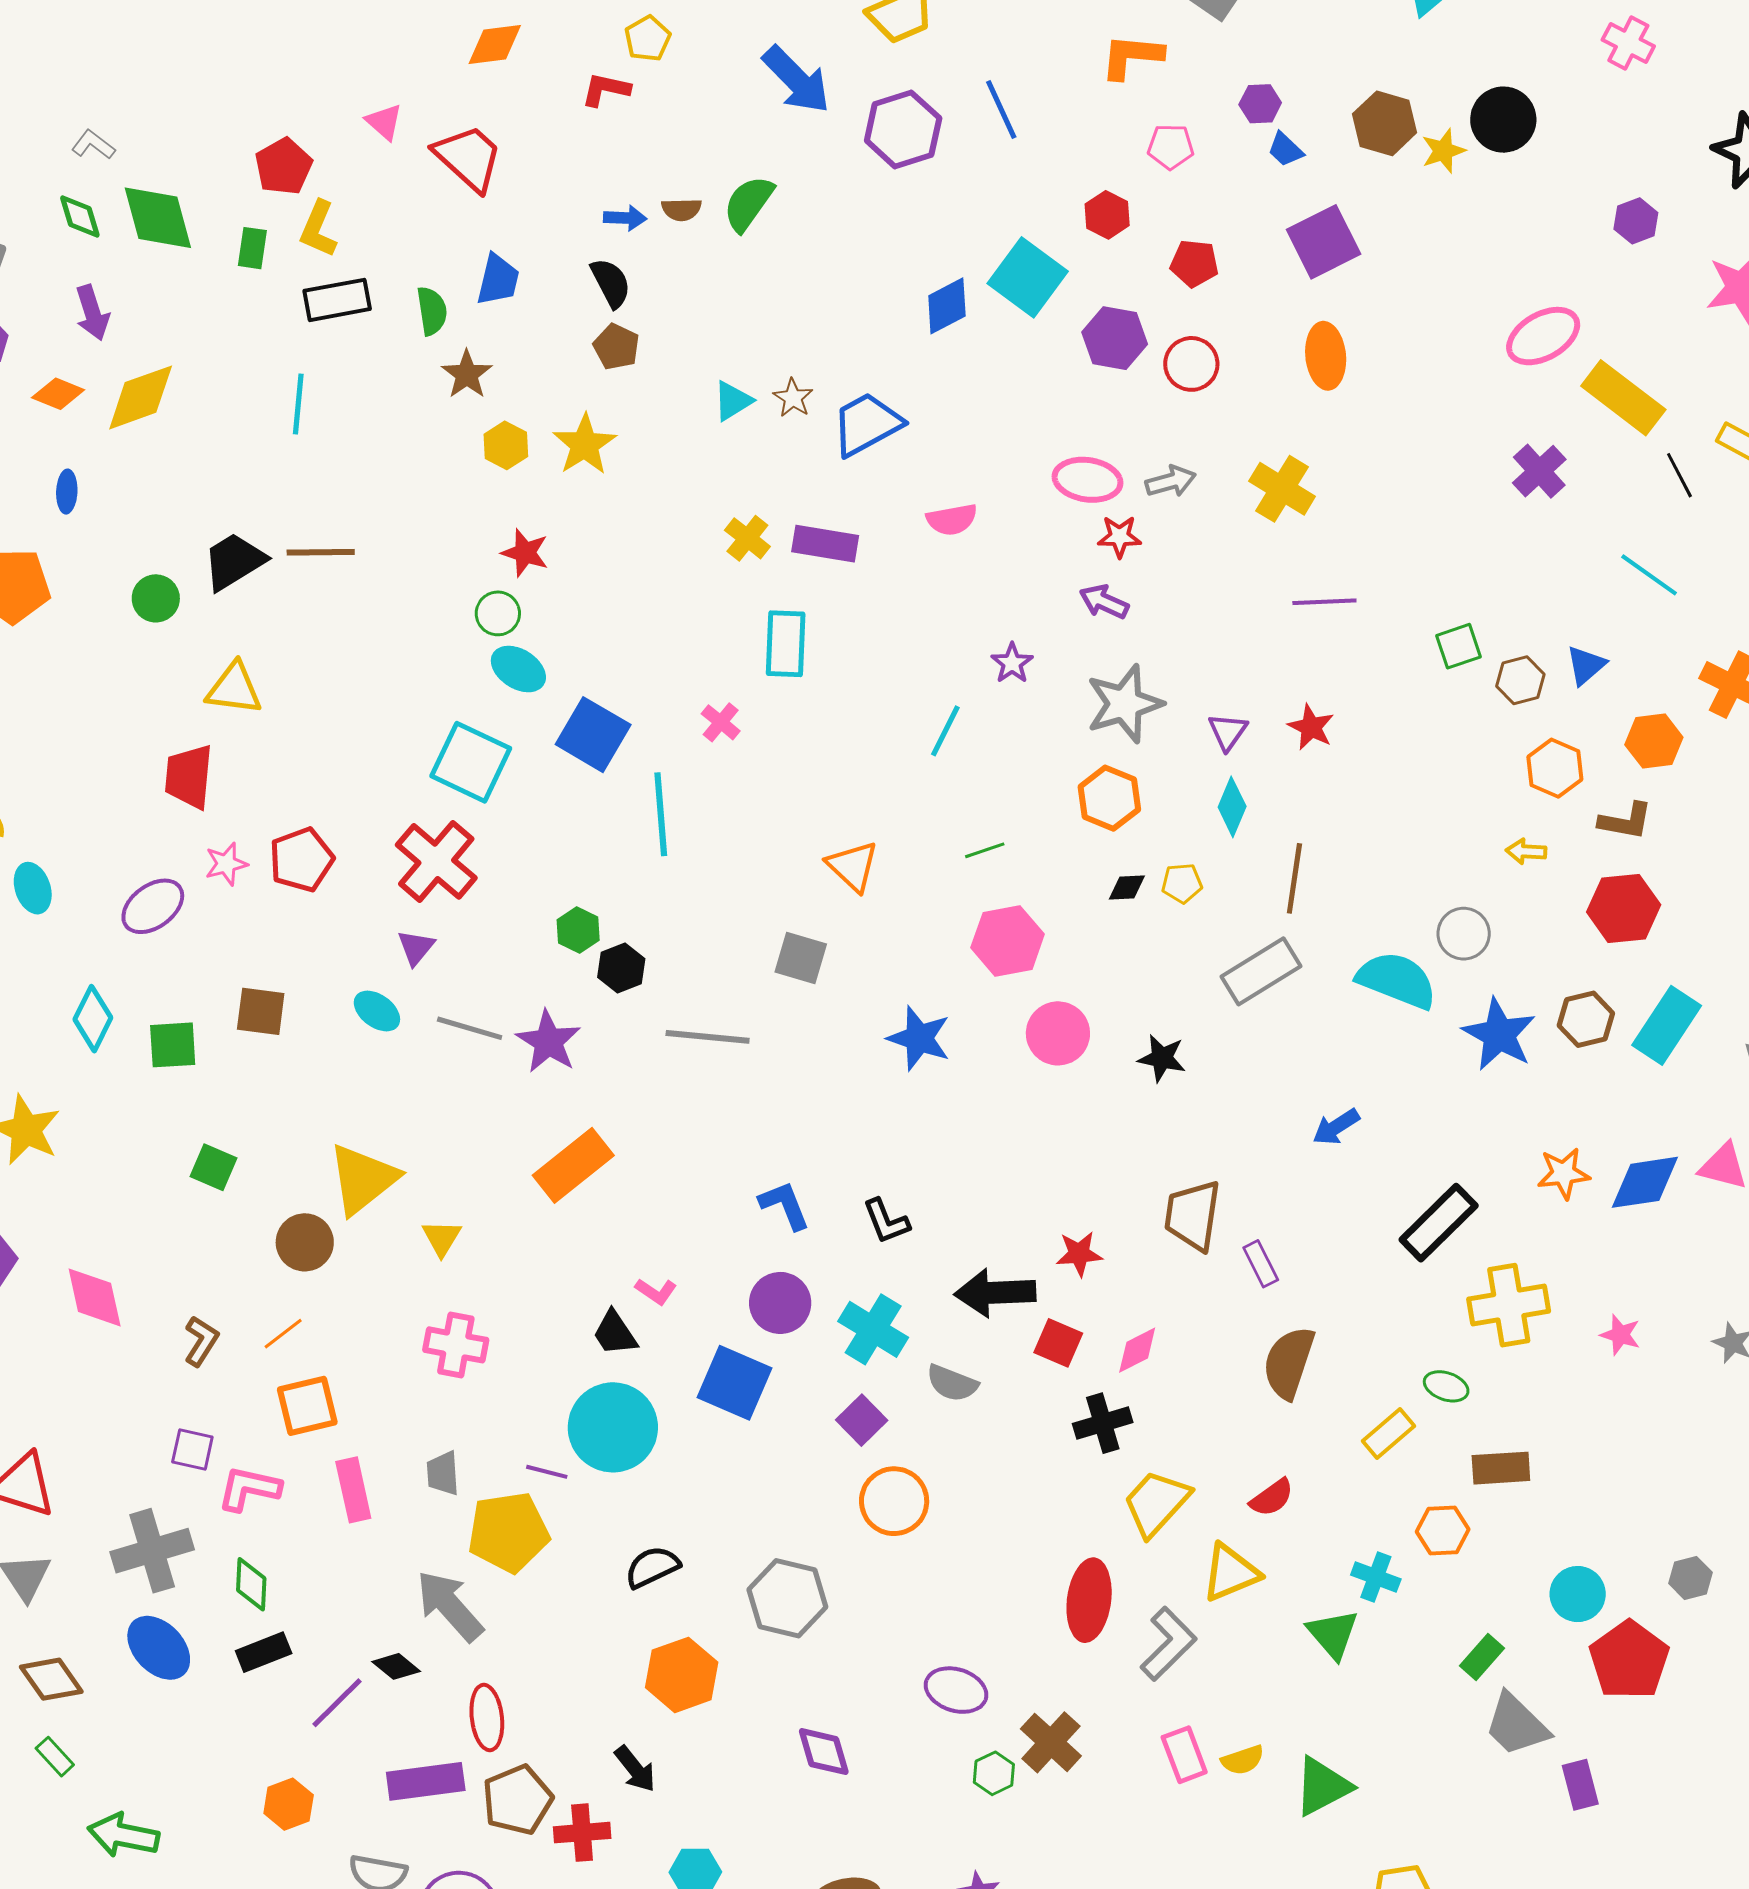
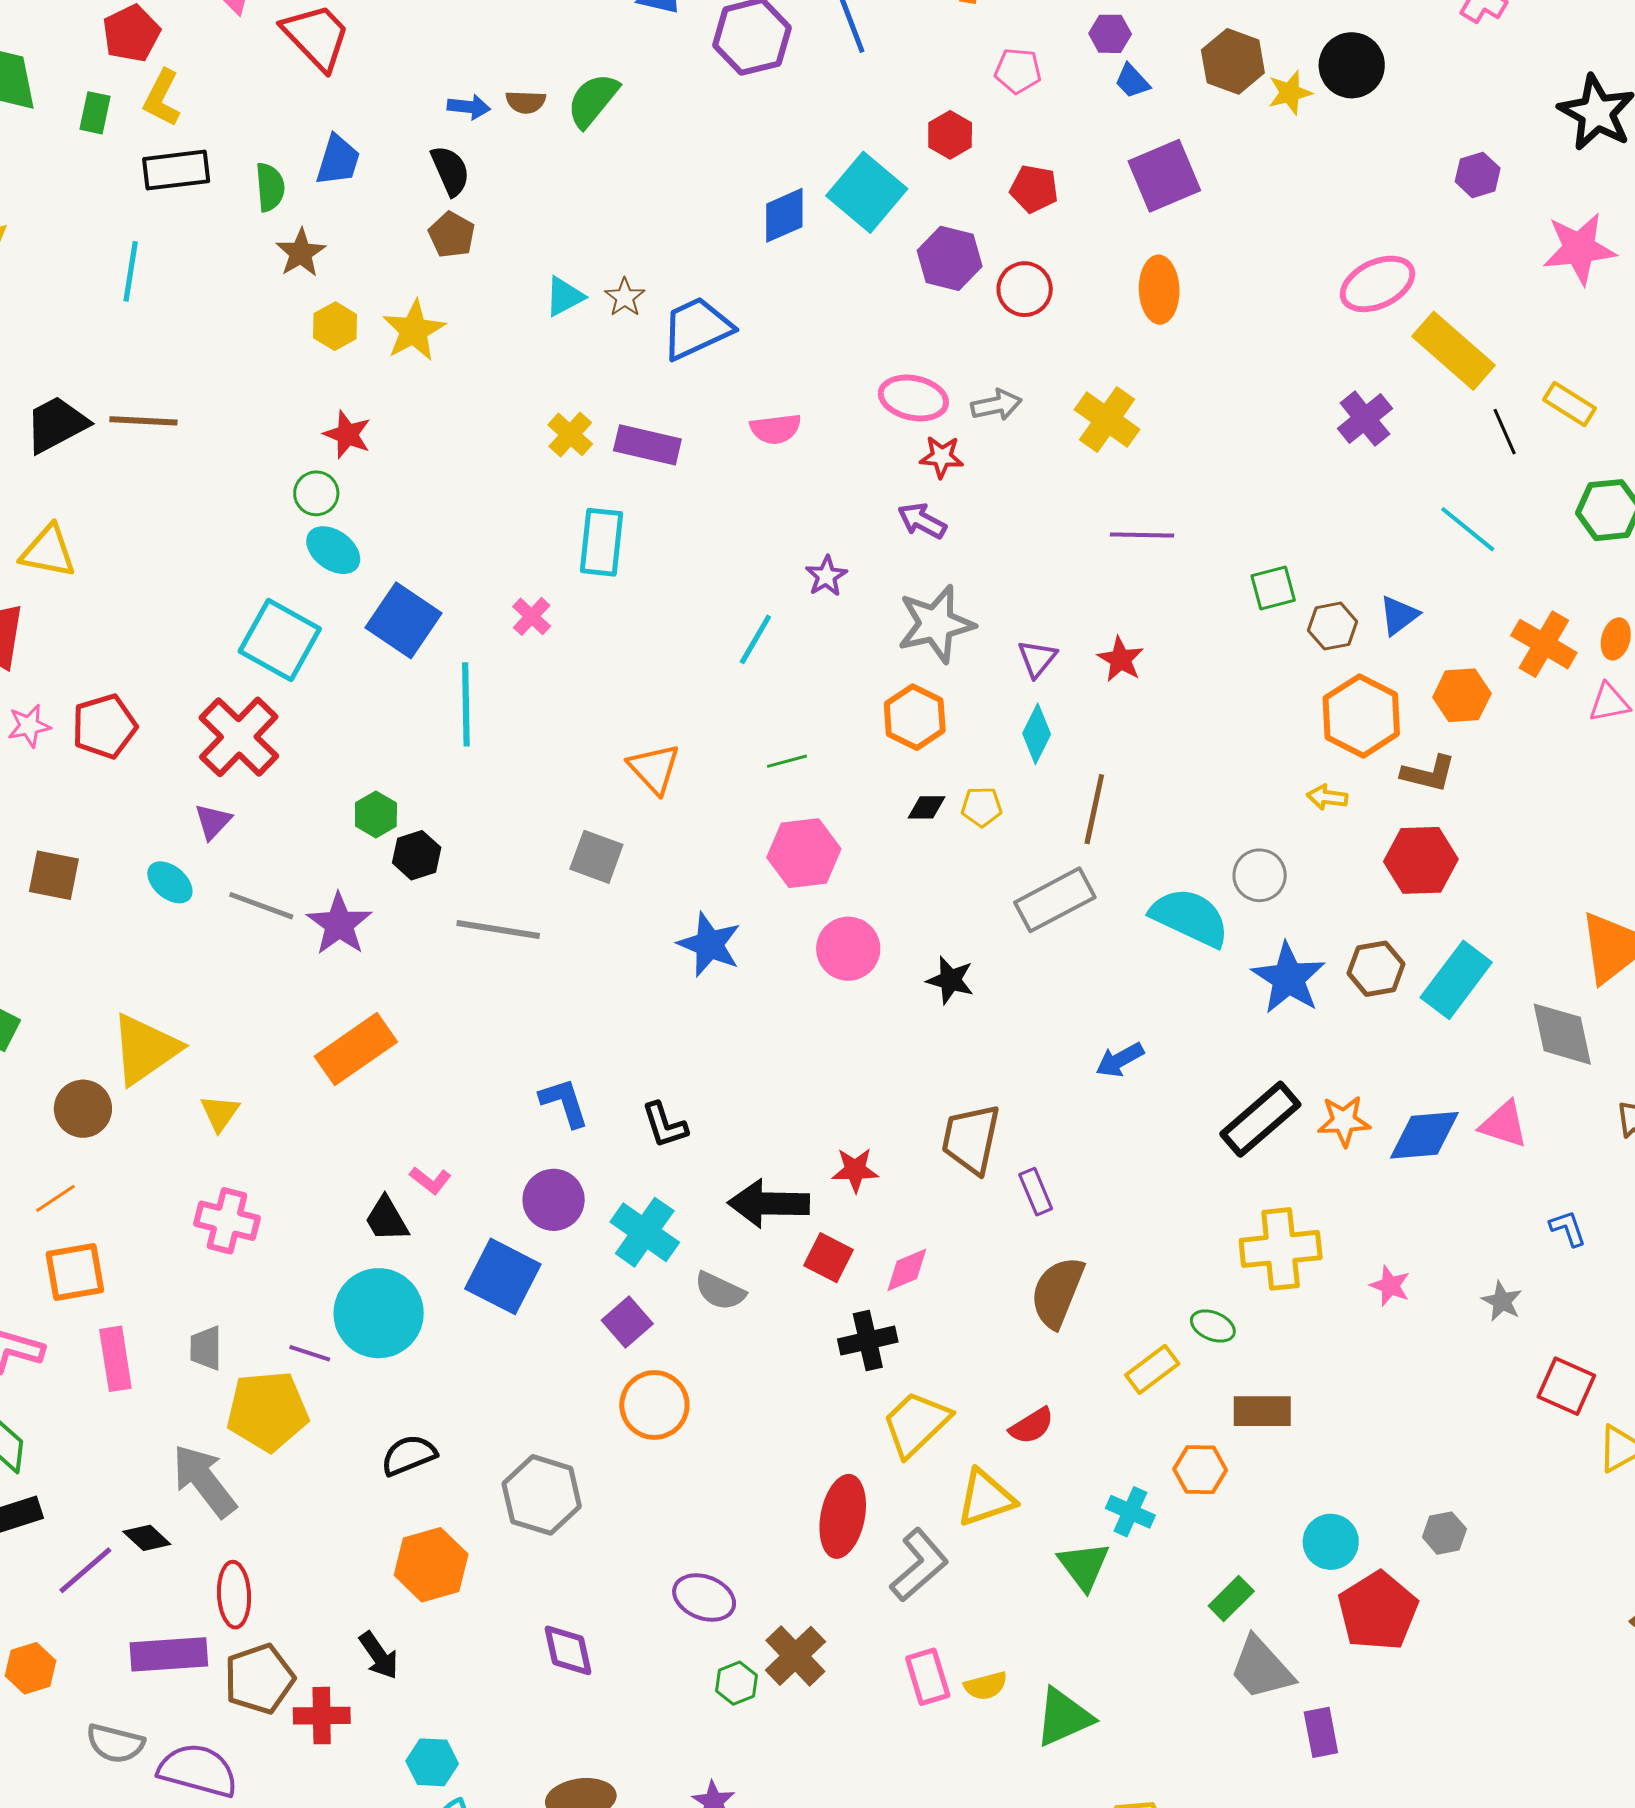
orange hexagon: (1555, 768) -> (1361, 716), size x1.4
black rectangle: (1439, 1223) -> (1260, 1119), moved

